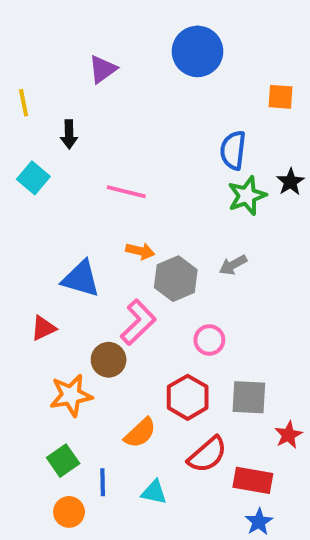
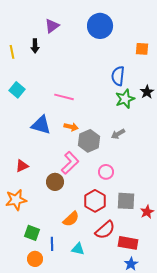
purple triangle: (103, 69) -> (52, 26), moved
black arrow: (69, 134) -> (35, 46), moved
blue triangle: (81, 279) -> (41, 125), moved
orange star: (71, 395) -> (16, 200), moved
red star: (288, 435) -> (147, 212), moved
green square: (63, 461) -> (32, 233), turned -35

